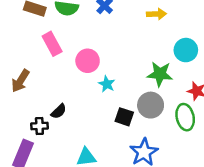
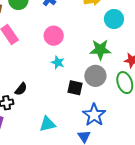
cyan circle: (186, 50) -> (114, 19), moved
pink circle: (88, 61) -> (54, 36), moved

